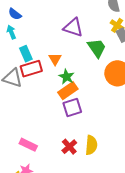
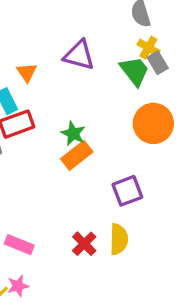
green trapezoid: (97, 48) -> (135, 71), moved
orange triangle: (55, 59) -> (27, 72), moved
purple square: (72, 108) -> (127, 191), moved

